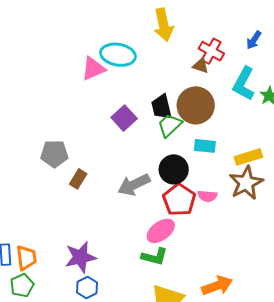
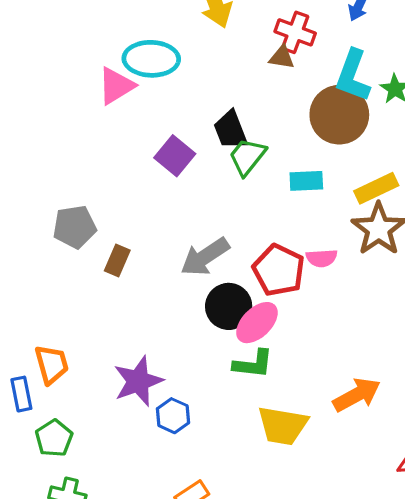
brown circle: (196, 105) -> (339, 115), moved
black circle: (174, 169) -> (229, 306), moved
orange trapezoid: (26, 258) -> (52, 364), moved
blue hexagon: (87, 288) -> (173, 416), moved

